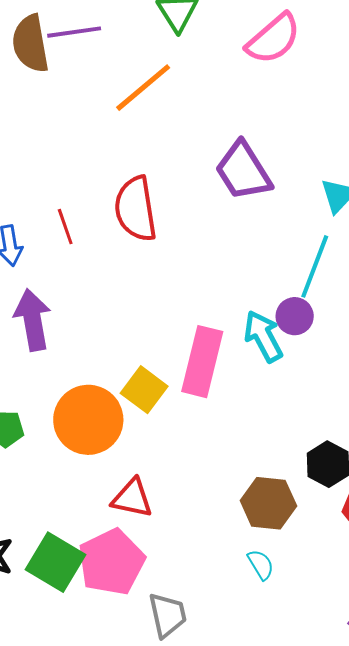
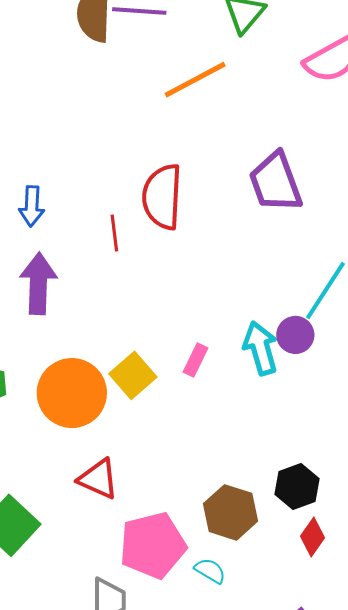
red line: (65, 227) -> (114, 233), moved
pink rectangle: (202, 362) -> (195, 360), size x0.5
pink pentagon: (112, 562) -> (153, 545), moved
cyan semicircle: (261, 565) -> (210, 571), turned -40

